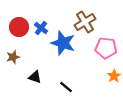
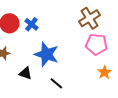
brown cross: (85, 22) -> (89, 18), moved
blue star: (63, 43) -> (46, 54), moved

